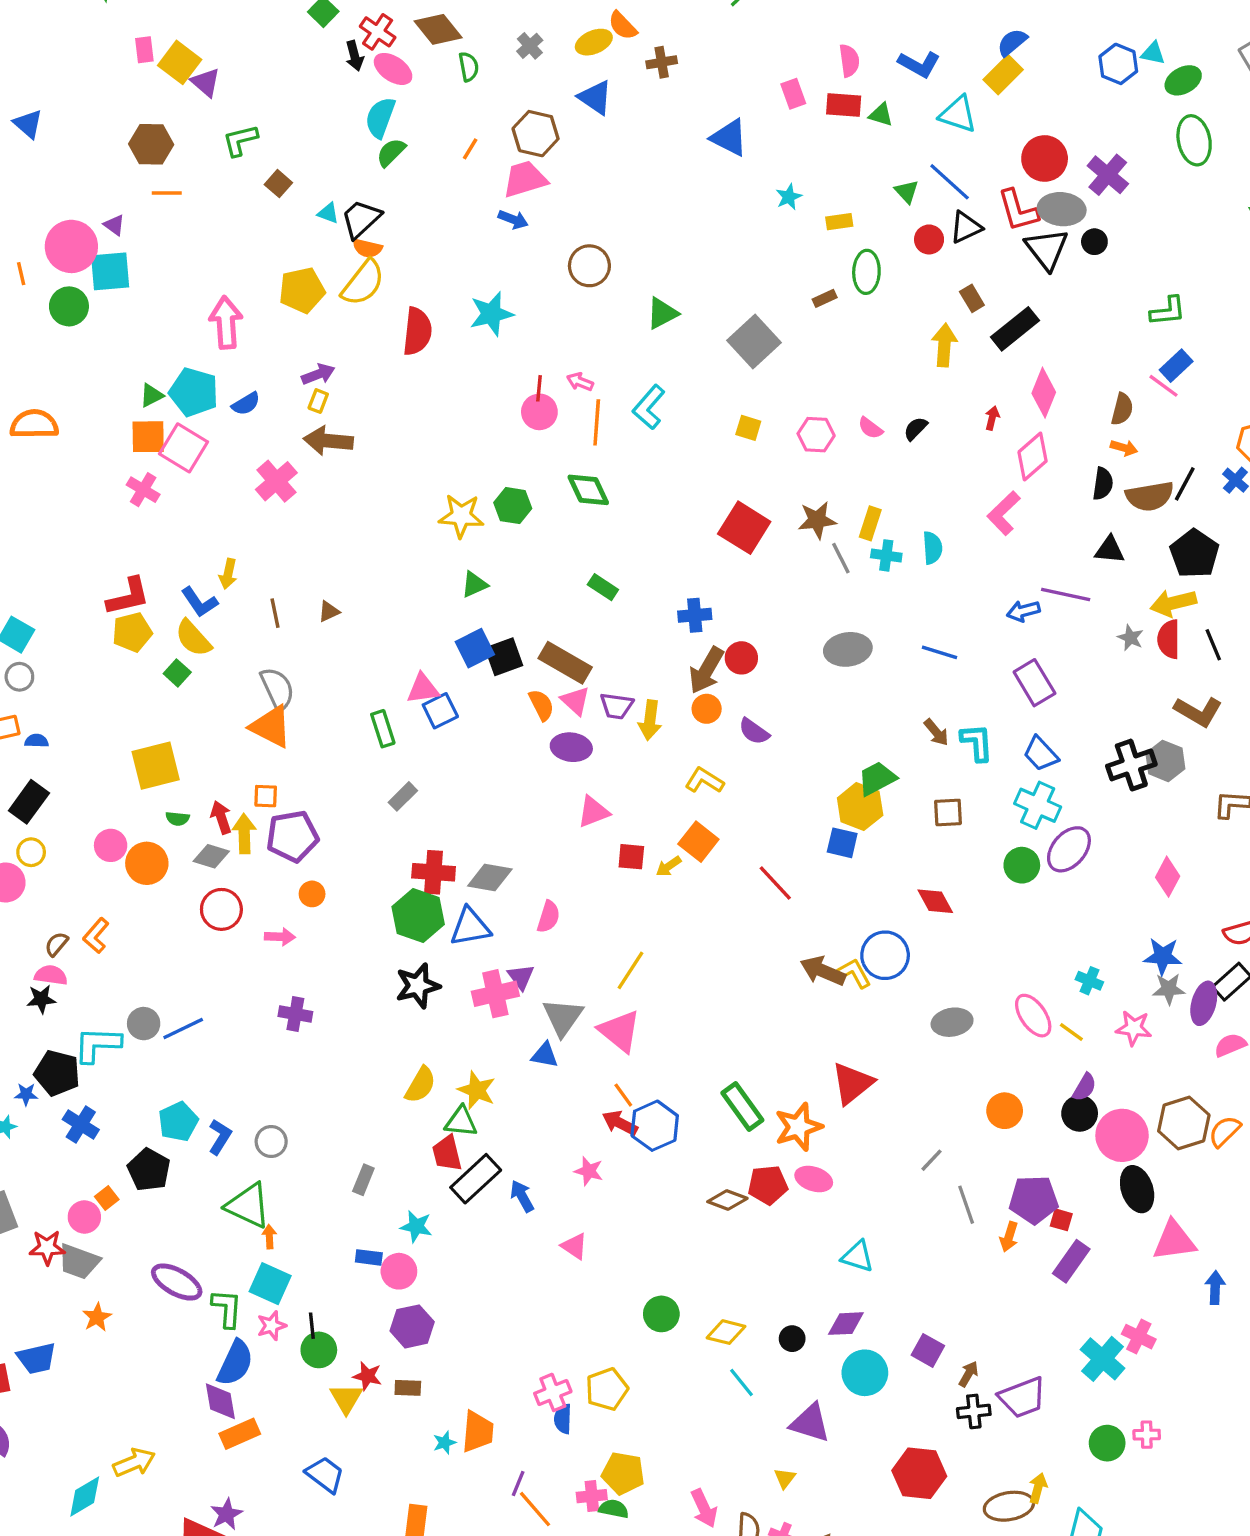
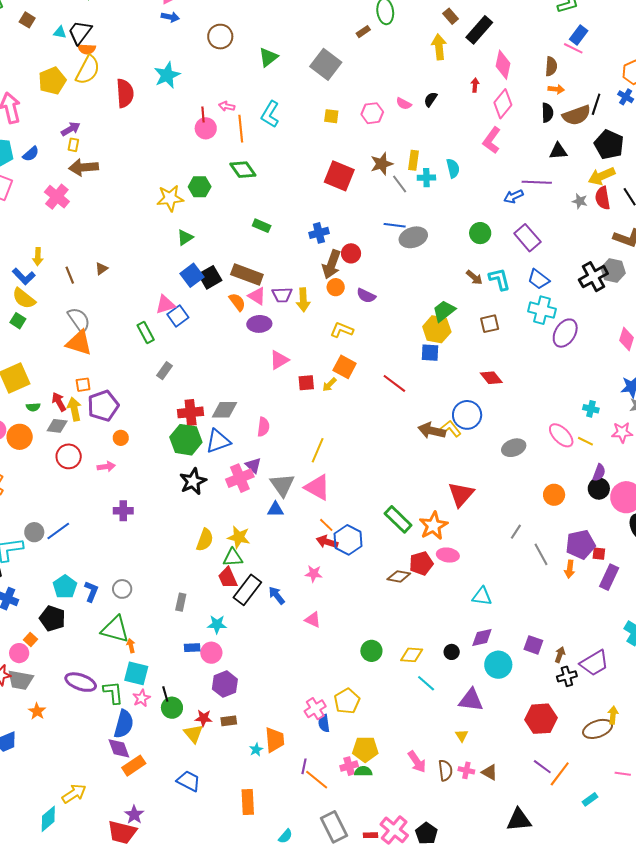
blue line: (940, 652) -> (395, 225), moved
green circle: (1022, 865) -> (480, 233), moved

